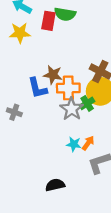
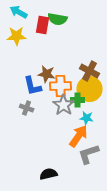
green cross: (87, 103) -> (78, 100), turned 32
gray cross: (14, 112) -> (27, 108), moved
orange arrow: (88, 143) -> (79, 136), size x1.6
cyan star: (74, 144) -> (87, 118), moved

